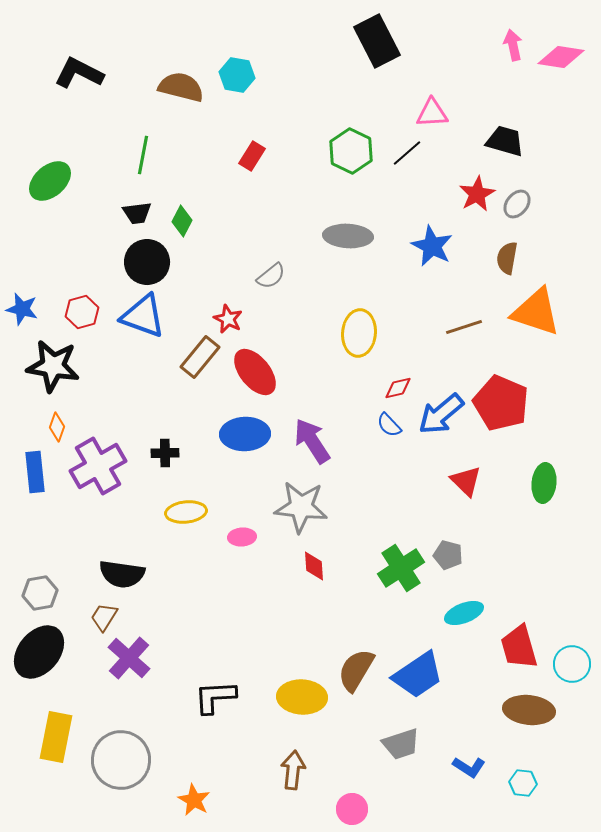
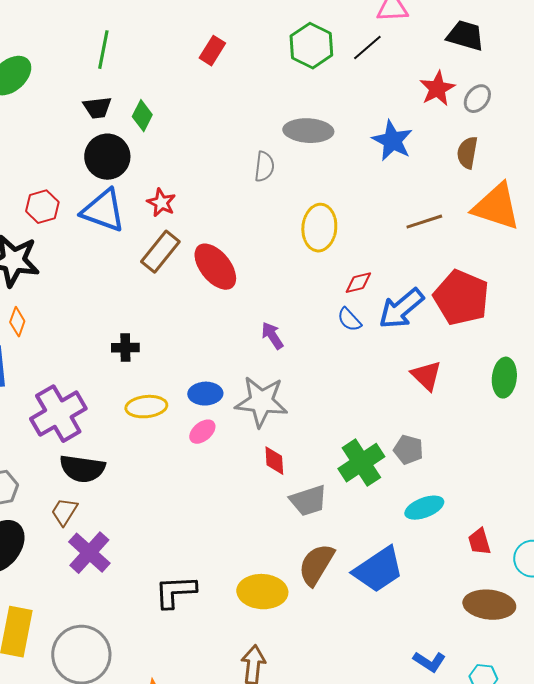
gray semicircle: (271, 276) -> (264, 167), moved, turned -44
red star: (228, 319) -> (161, 203), moved
blue ellipse: (245, 434) -> (205, 394), moved, size x0.7
purple arrow: (312, 441) -> (272, 336), size x0.6
purple cross: (98, 466) -> (58, 414), moved
pink ellipse: (242, 537) -> (202, 432), turned -36
red trapezoid: (519, 647) -> (479, 542), size x0.6
gray trapezoid: (401, 744) -> (308, 501), moved

